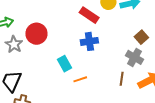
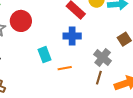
gray cross: (134, 57) -> (103, 58), moved
orange line: (80, 79) -> (65, 68), moved

